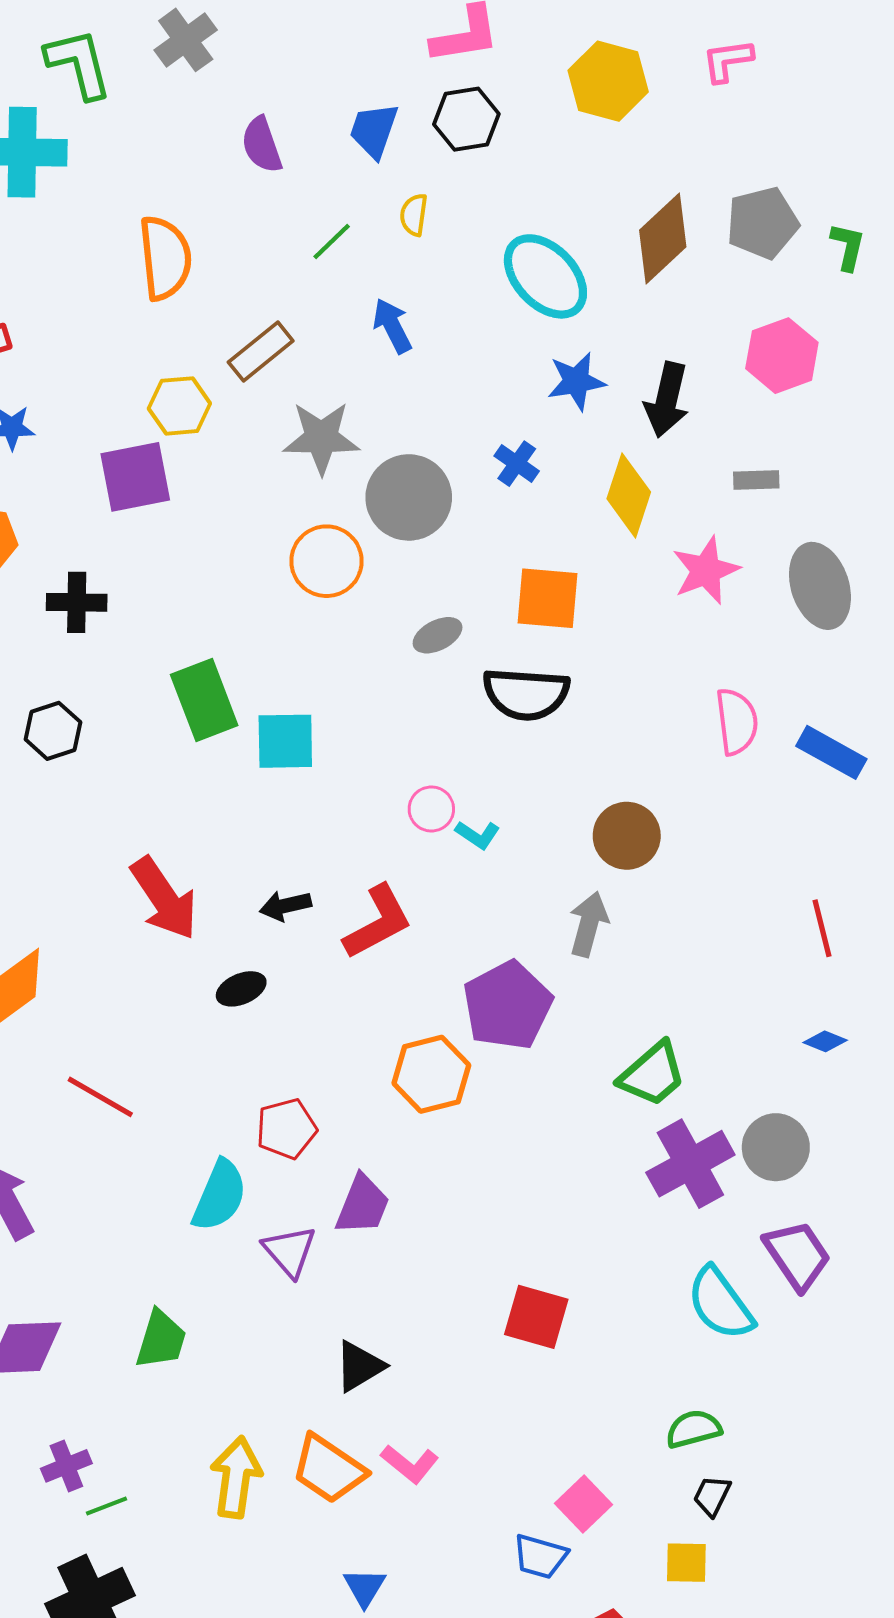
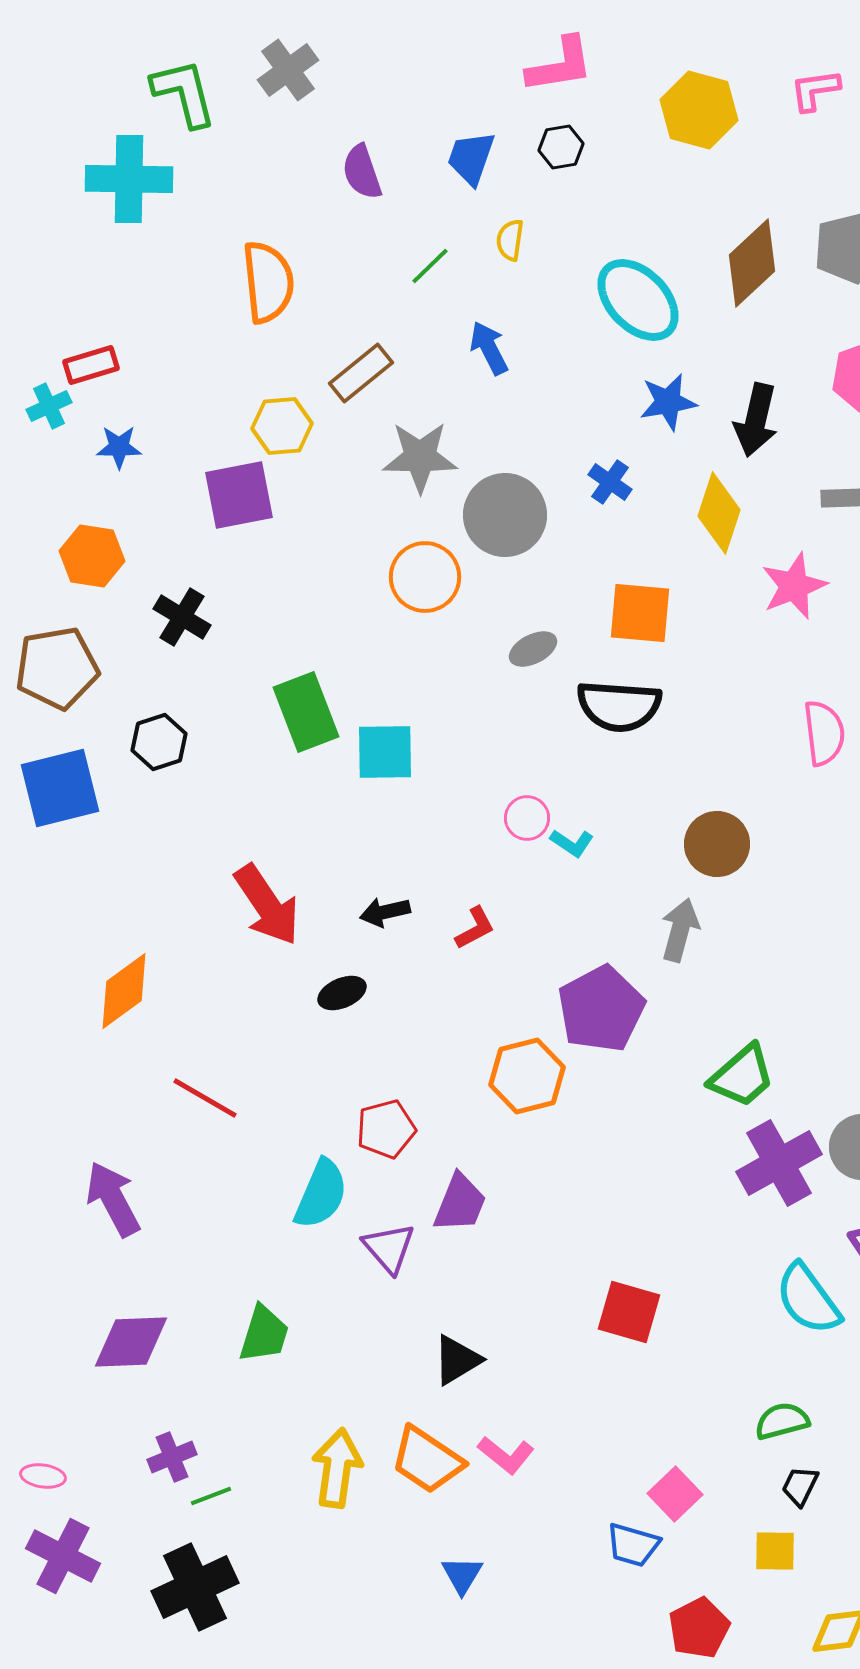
black hexagon: (466, 119) -> (561, 147), size x0.7
black cross: (77, 602) -> (182, 617), turned 30
red L-shape: (378, 922) -> (475, 928), size x0.6

